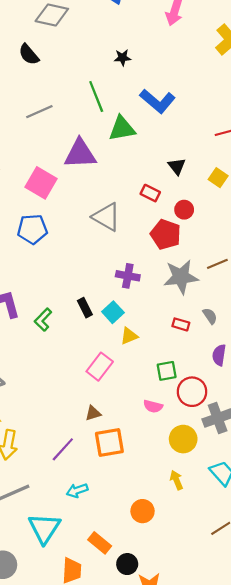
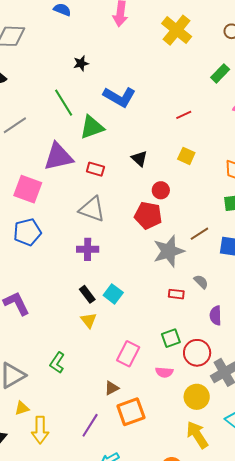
black triangle: (177, 166) -> (139, 159), moved
red rectangle: (150, 193) -> (95, 169), moved
purple cross: (128, 276) -> (88, 249), moved
green L-shape: (43, 320) -> (57, 363), moved
yellow triangle: (129, 336) -> (89, 320), moved, turned -36
pink rectangle: (100, 367) -> (128, 354), moved
yellow arrow: (176, 480) -> (197, 435), size x1.6

